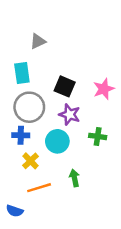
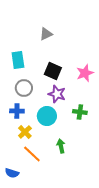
gray triangle: (38, 41) -> (46, 34), moved
gray circle: (29, 107) -> (24, 88), size x0.7
orange line: (39, 188) -> (32, 154), turned 60

